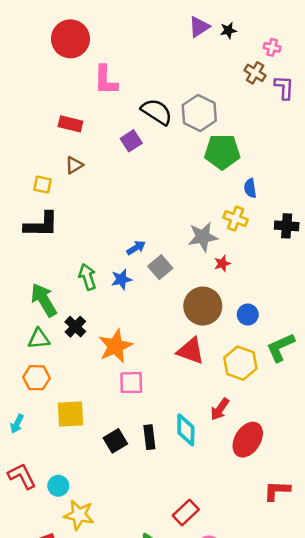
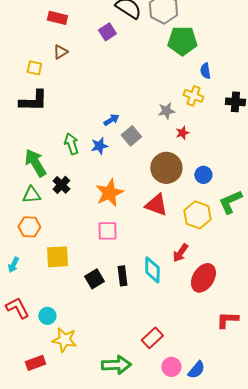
gray star: (203, 237) -> (166, 111), size x0.7
orange star: (115, 346) -> (109, 193), moved

